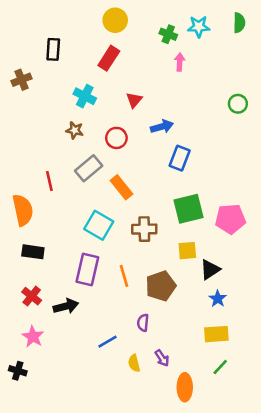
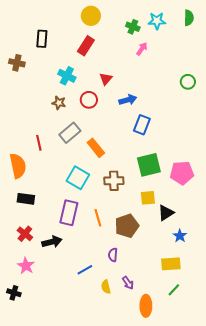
pink arrow: (180, 62) -> (142, 49), turned 32
brown cross: (22, 80) -> (17, 63), turned 35
red circle: (116, 138) -> (89, 100), moved
blue star: (218, 299) -> (180, 236), moved

